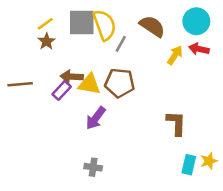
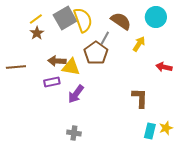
gray square: (82, 23) -> (65, 18), turned -30
gray line: (121, 44) -> (105, 38), moved
red arrow: (199, 49) -> (164, 67), moved
brown pentagon: (120, 83) -> (96, 53), moved, turned 30
purple rectangle: (62, 90) -> (52, 82), moved, turned 35

